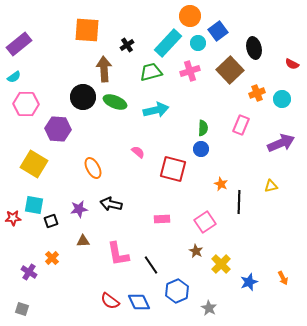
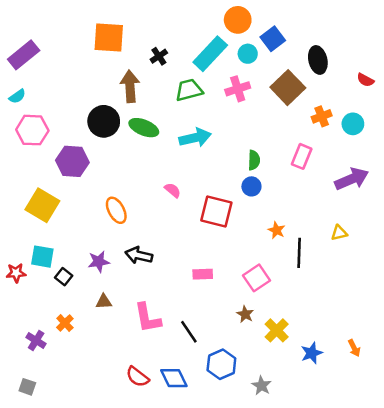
black square: (51, 221) -> (64, 277), turned -32

